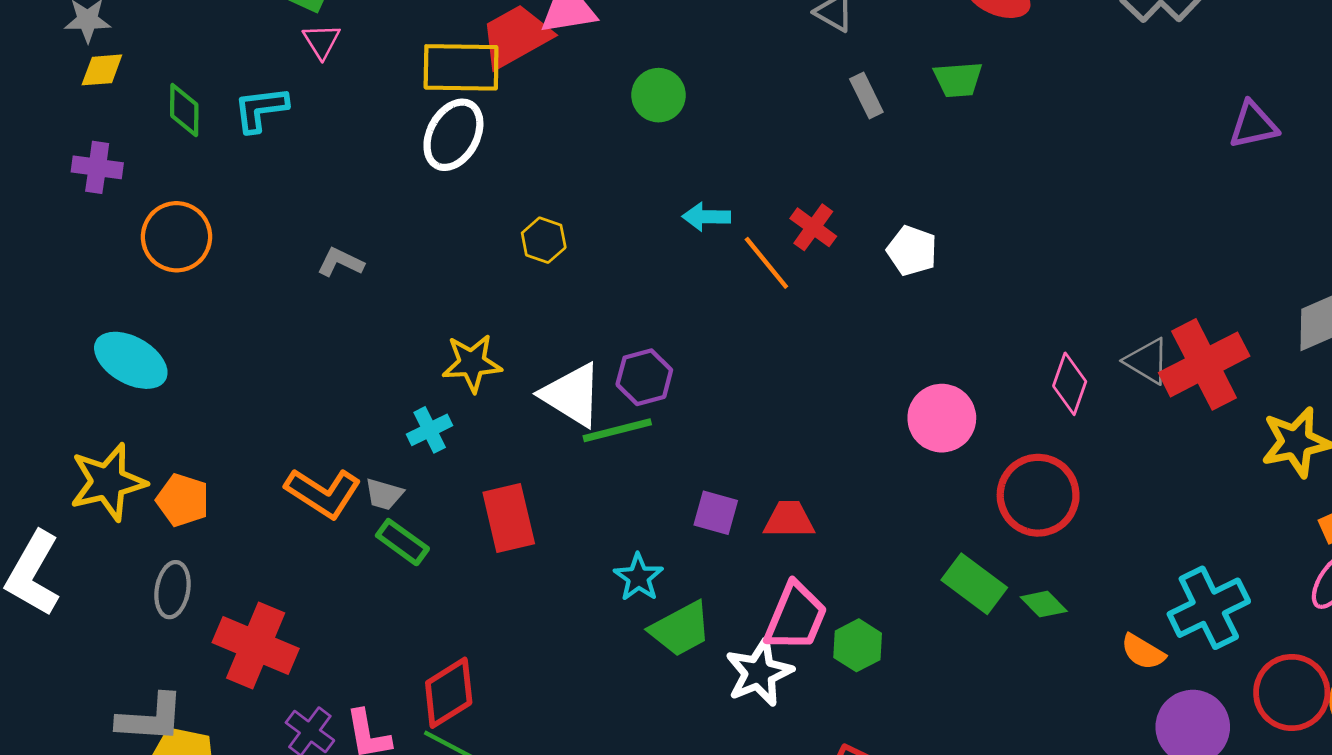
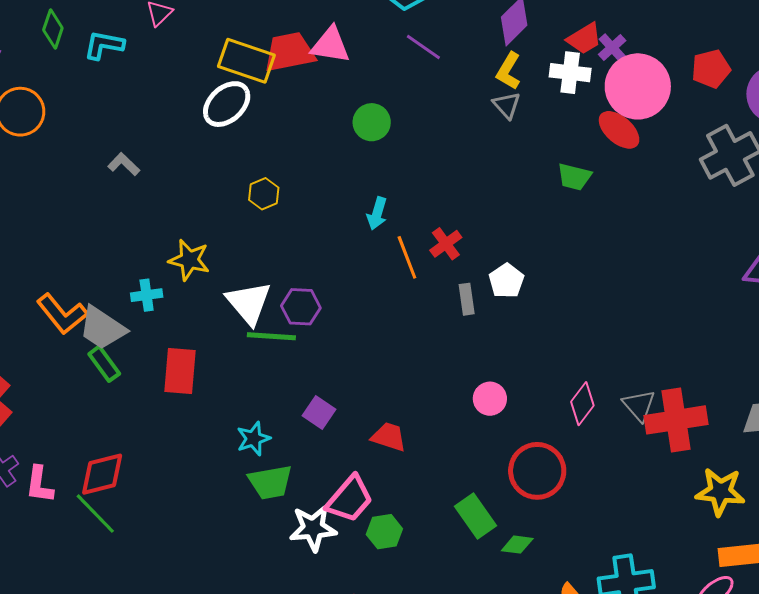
gray rectangle: (866, 95) -> (467, 299), moved
cyan arrow: (706, 217) -> (377, 214), turned -92
pink circle: (942, 418) -> (490, 399), size x0.7
gray trapezoid: (384, 494) -> (102, 328), size x1.8
red trapezoid: (789, 520) -> (389, 437), moved
green diamond: (1044, 604) -> (517, 545), turned -56

